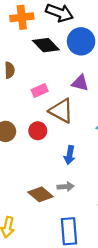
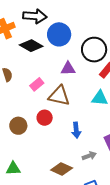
gray arrow: (66, 187) -> (89, 156), moved

